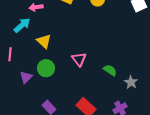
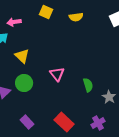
green semicircle: (110, 70) -> (88, 85), turned 40

